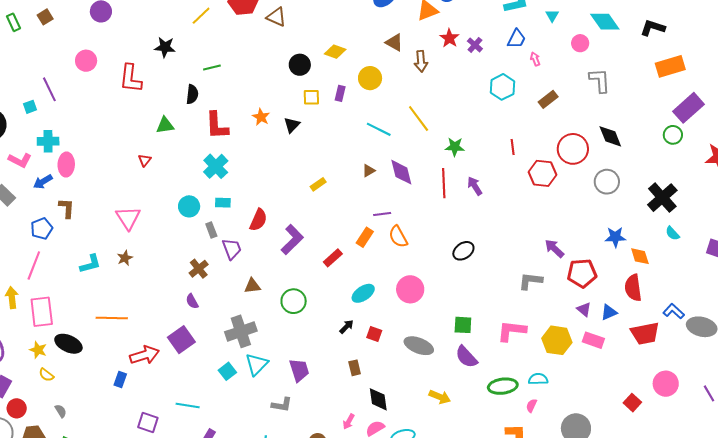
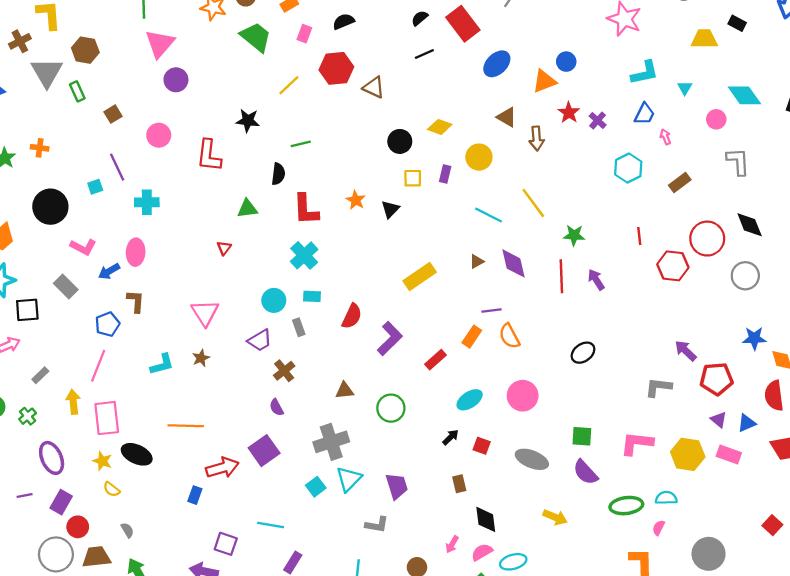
brown square: (45, 17) -> (113, 114), moved
cyan cross: (48, 141) -> (147, 202), moved
yellow rectangle: (318, 184) -> (420, 277), size x1.8
purple trapezoid: (232, 249) -> (260, 340), moved, turned 80

